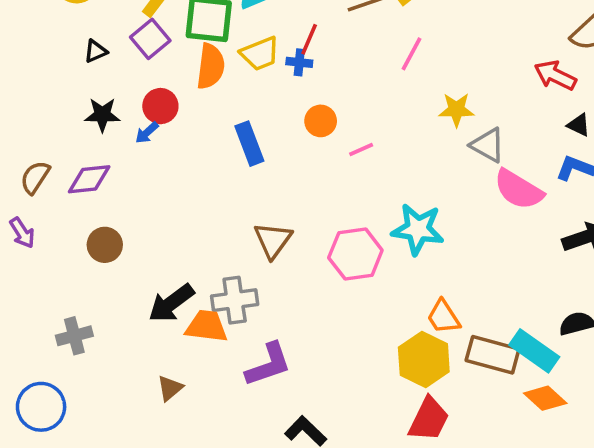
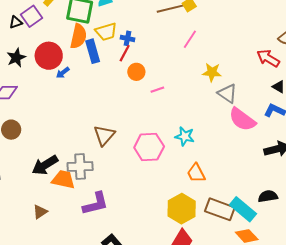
purple square: (150, 39) -> (32, 16), moved
red line: (309, 39) -> (125, 53), moved
red circle: (160, 106) -> (49, 56), size x1.4
black star: (102, 115) -> (16, 58), turned -30
blue arrow: (147, 133) -> (63, 73), moved
blue rectangle: (249, 144) -> (93, 51), moved
cyan star: (418, 229) -> (185, 136), size x0.7
orange trapezoid: (443, 317) -> (196, 173), moved

